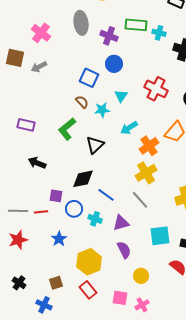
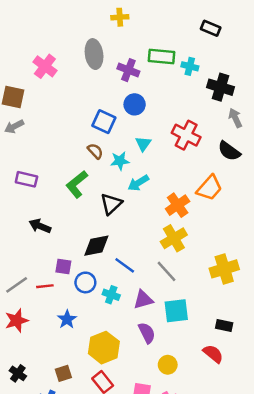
gray arrow: (39, 67) -> (14, 126), moved
cyan arrow: (129, 128) -> (138, 183), moved
gray line: (18, 211) -> (17, 285), turned -36
cyan square: (160, 236) -> (176, 311), moved

